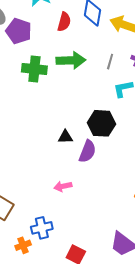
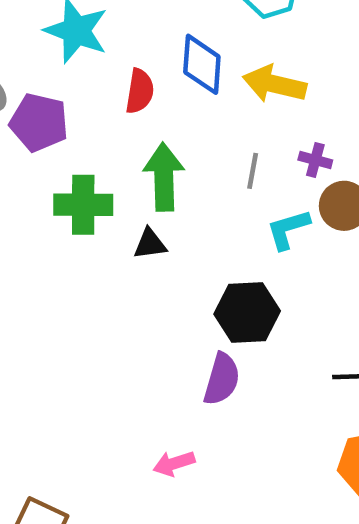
green arrow: (71, 60) -> (164, 177), turned -84
black triangle: (65, 137) -> (150, 244), moved

